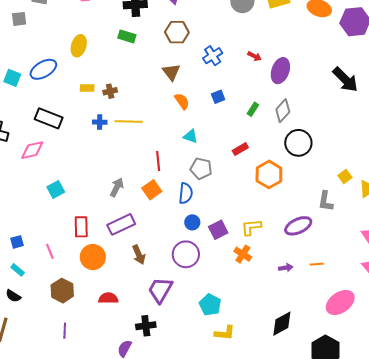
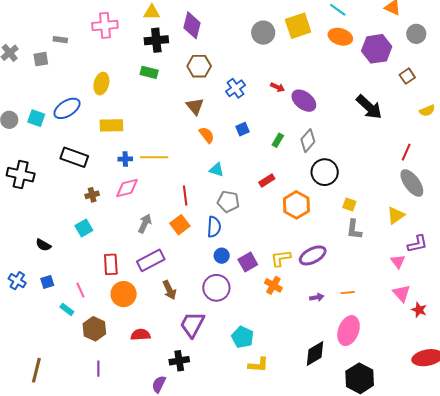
purple ellipse: (280, 71) -> (304, 101), turned -70
yellow rectangle: (87, 88) -> (111, 125), size x1.6
brown cross: (110, 91) -> (92, 195), moved
pink diamond: (32, 150) -> (127, 188), moved
yellow square: (345, 177) -> (349, 205), moved, turned -32
purple ellipse: (298, 226) -> (313, 255), moved
cyan rectangle: (18, 270) -> (67, 309), moved
black semicircle: (13, 296) -> (43, 245), moved
pink ellipse: (340, 302) -> (349, 331), moved, turned -32

